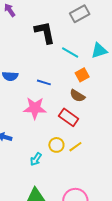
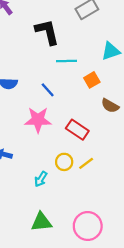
cyan line: (70, 52) -> (67, 61), moved, turned -30
blue line: (44, 82) -> (48, 90), turned 32
brown semicircle: (77, 96) -> (110, 106), moved

